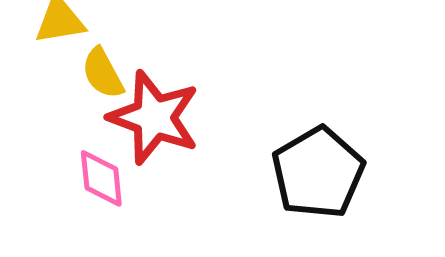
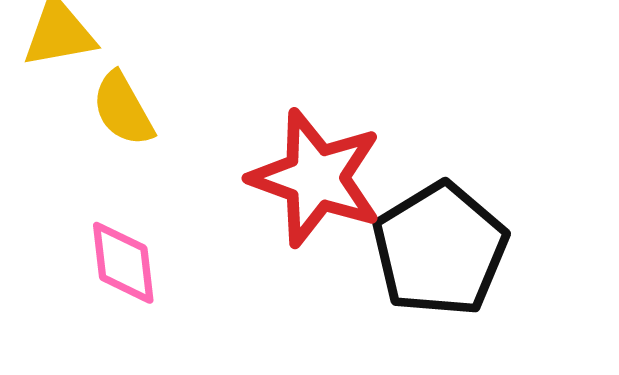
red star: (154, 117) -> (316, 178), moved

